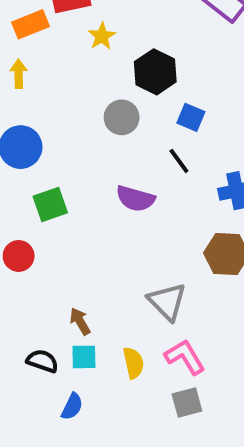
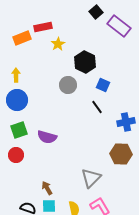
yellow arrow: (19, 74) -> (16, 75), moved
purple semicircle: (135, 199) -> (47, 137), moved
green square: (50, 204) -> (19, 130), moved
gray triangle: (167, 302) -> (91, 178), turned 30

